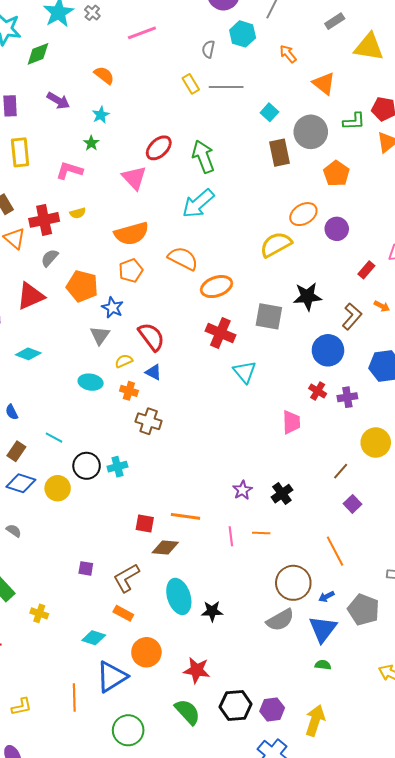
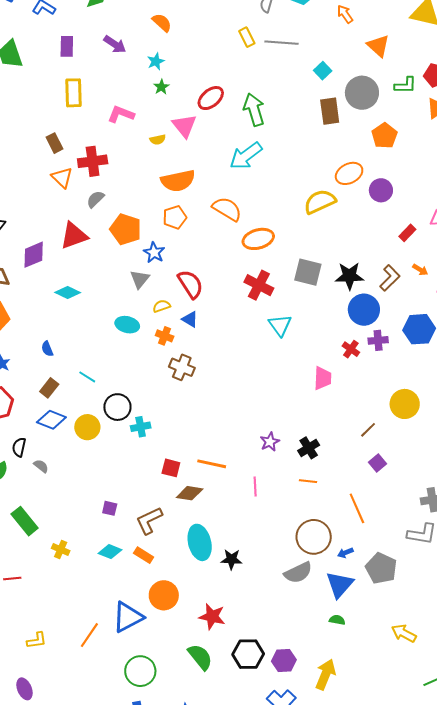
green star: (91, 143) -> (161, 87), moved
yellow semicircle: (78, 213) -> (158, 140), moved
black star: (307, 296) -> (349, 276), moved
purple cross: (347, 397) -> (378, 340), moved
cyan cross: (117, 467) -> (141, 427), moved
orange line: (261, 533) -> (308, 481), moved
cyan diamond: (94, 638) -> (110, 552), moved
orange line: (74, 698) -> (89, 635), turned 32

